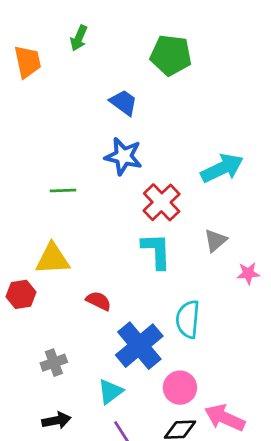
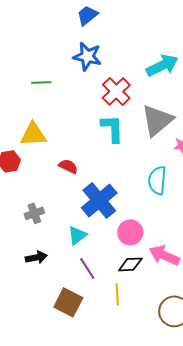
blue trapezoid: (123, 102) -> (87, 15), turned -75
gray triangle: (215, 240) -> (157, 120), size x1.8
cyan semicircle: (188, 319) -> (157, 180), moved

